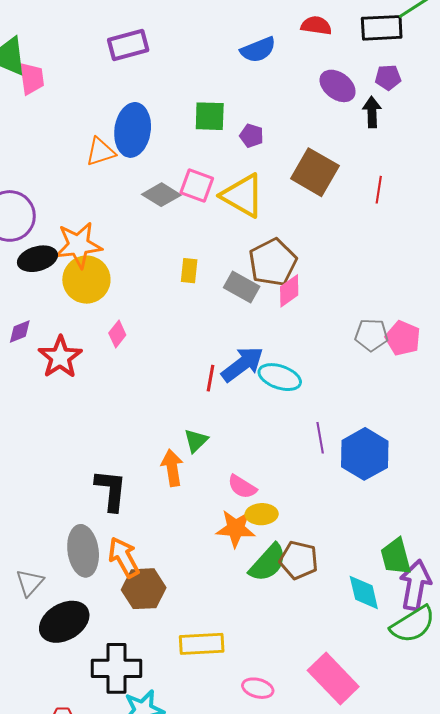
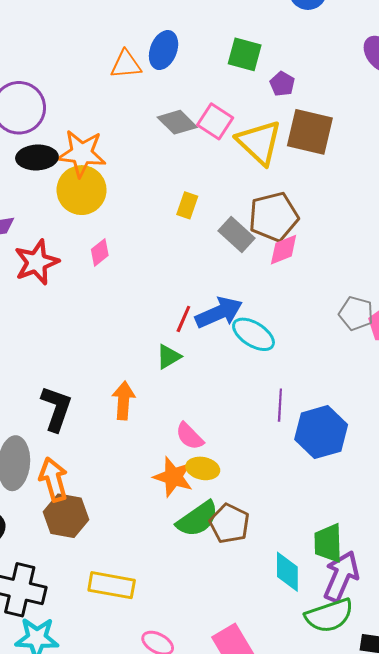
blue ellipse: (133, 130) -> (164, 50), size x0.7
brown square: (315, 172) -> (310, 132), moved, turned -30
green triangle: (196, 441) -> (169, 357), moved

